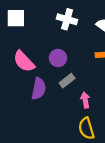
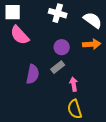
purple circle: (58, 58) -> (62, 47), moved
pink semicircle: (24, 61) -> (20, 35), moved

